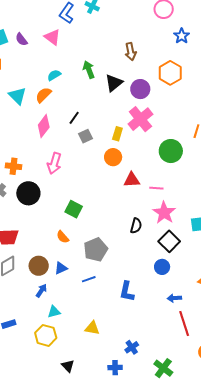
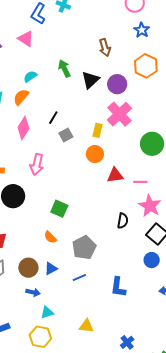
blue star: (182, 36) -> (142, 30), moved
blue arrow: (41, 291) -> (33, 292), turned 72

